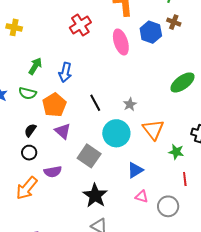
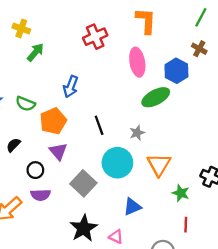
blue hexagon: (151, 32) -> (176, 71), moved
green arrow: (35, 66) -> (35, 52), moved
green ellipse: (182, 82) -> (156, 97), moved
black semicircle: (30, 130) -> (13, 145), moved
black circle: (29, 153) -> (35, 170), moved
pink triangle: (142, 197) -> (116, 237), moved

